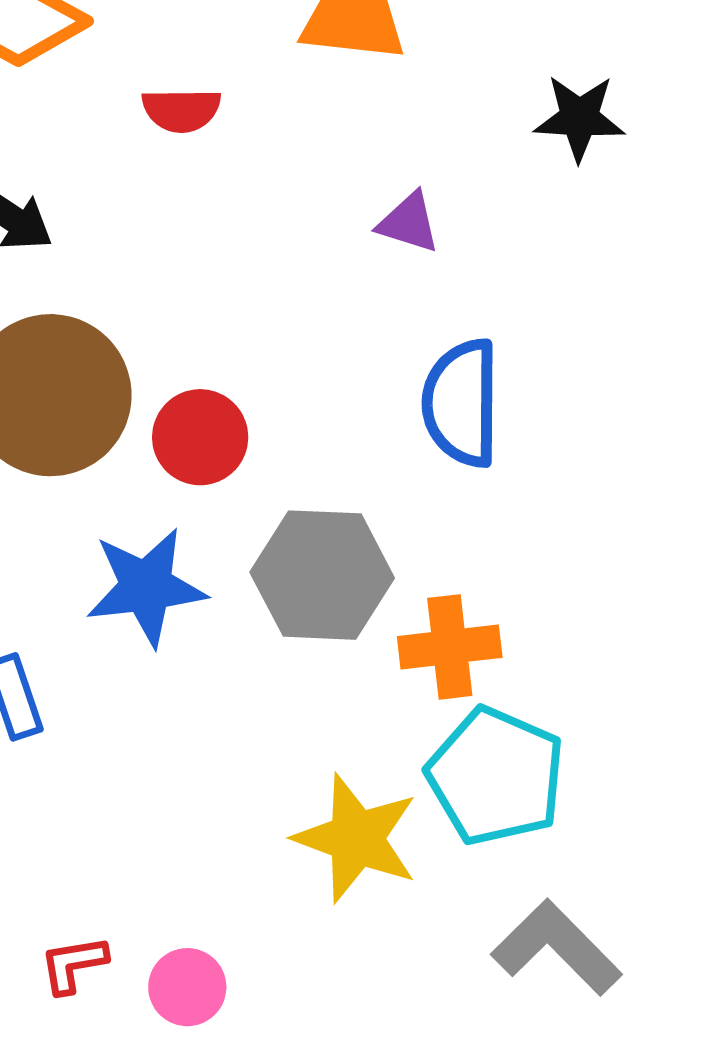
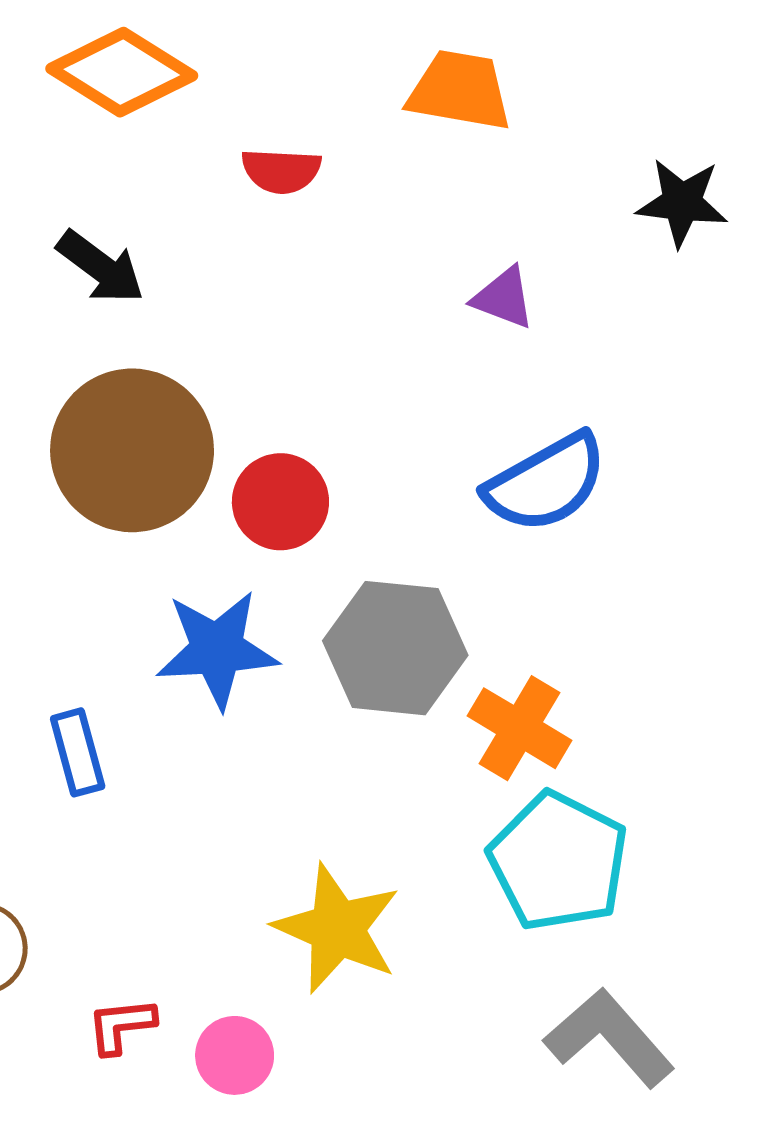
blue semicircle: (461, 403) -> (546, 483), turned -123
orange cross: (450, 647) -> (519, 728), turned 34
yellow star: (356, 838) -> (337, 929), moved

